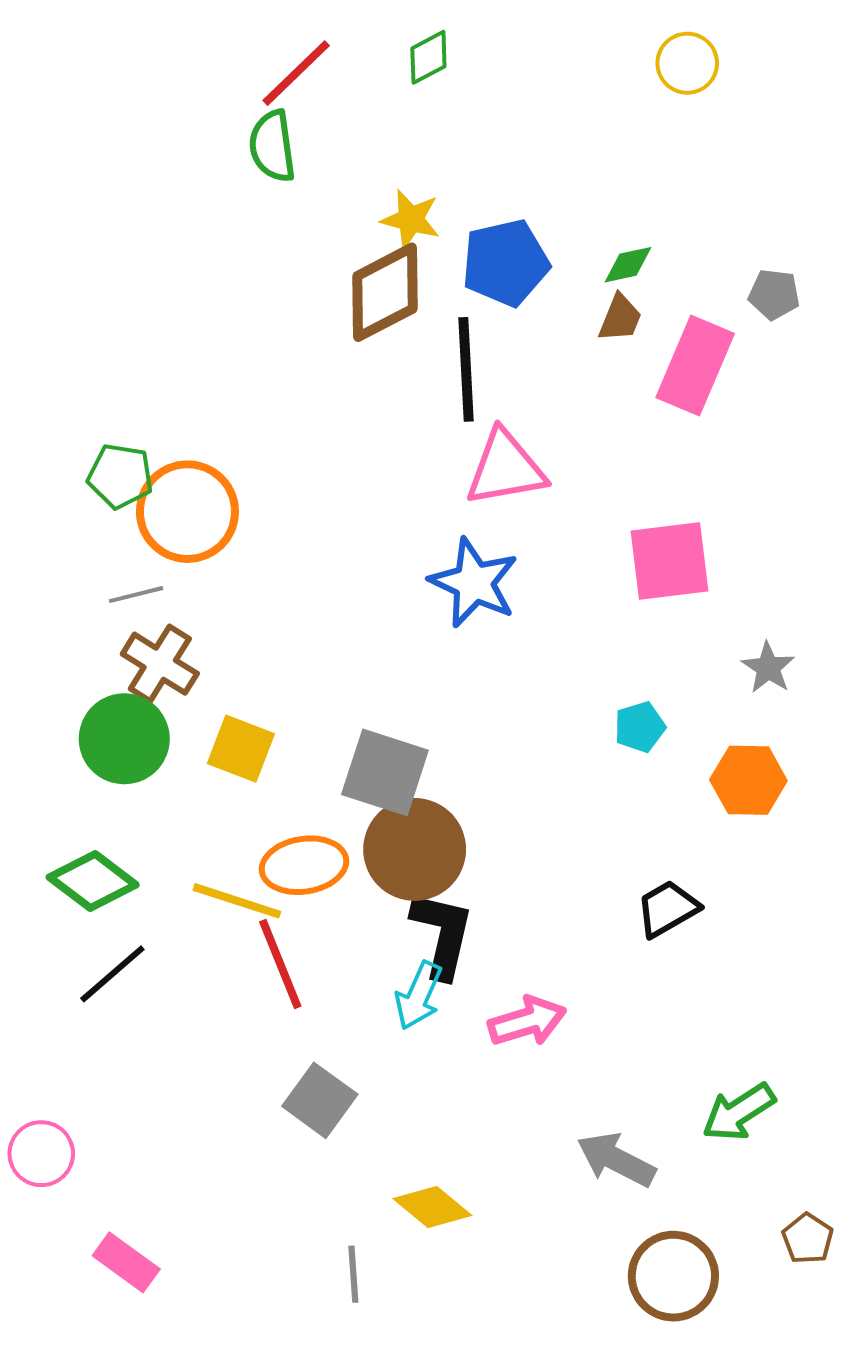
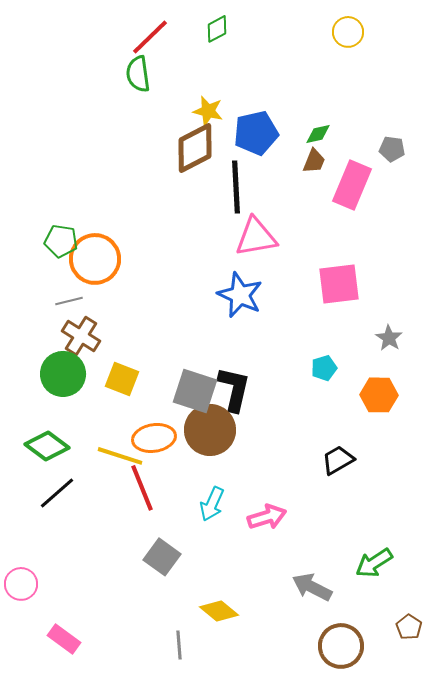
black L-shape: (442, 934) -> (234, 389), moved

